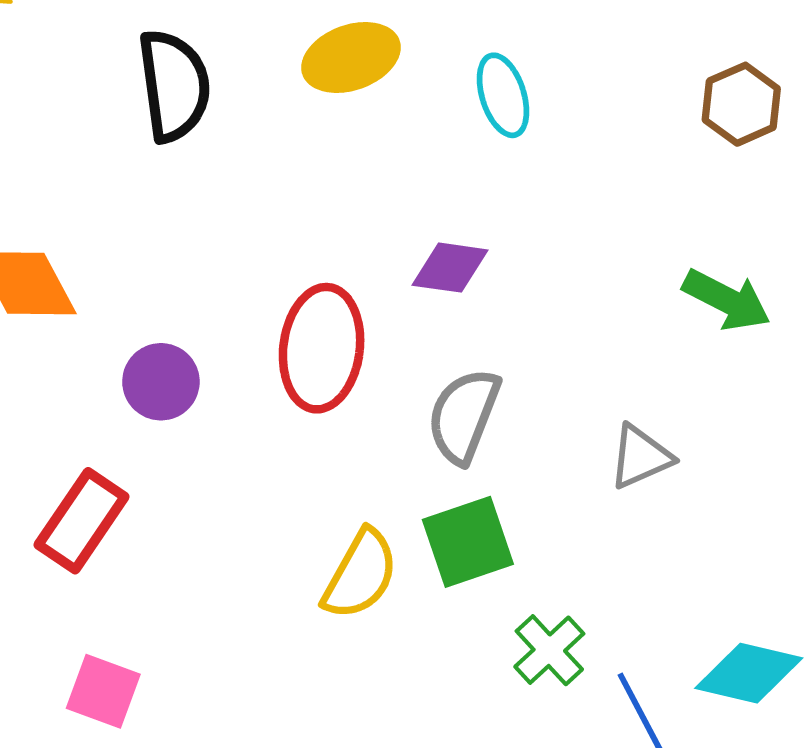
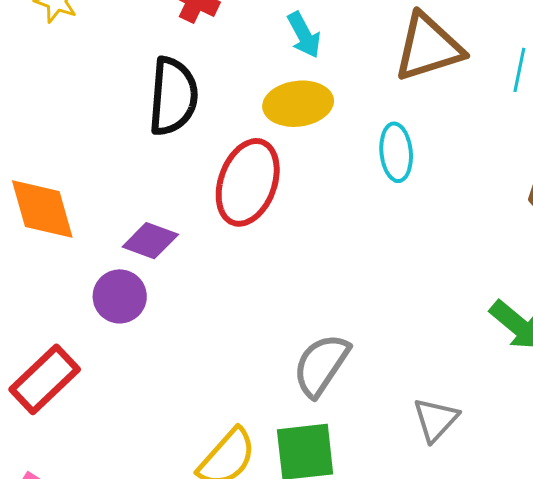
purple diamond: (450, 268) -> (150, 241), moved
red ellipse: (322, 348) -> (248, 182), moved
gray triangle: (640, 457) -> (436, 420), turned -36

